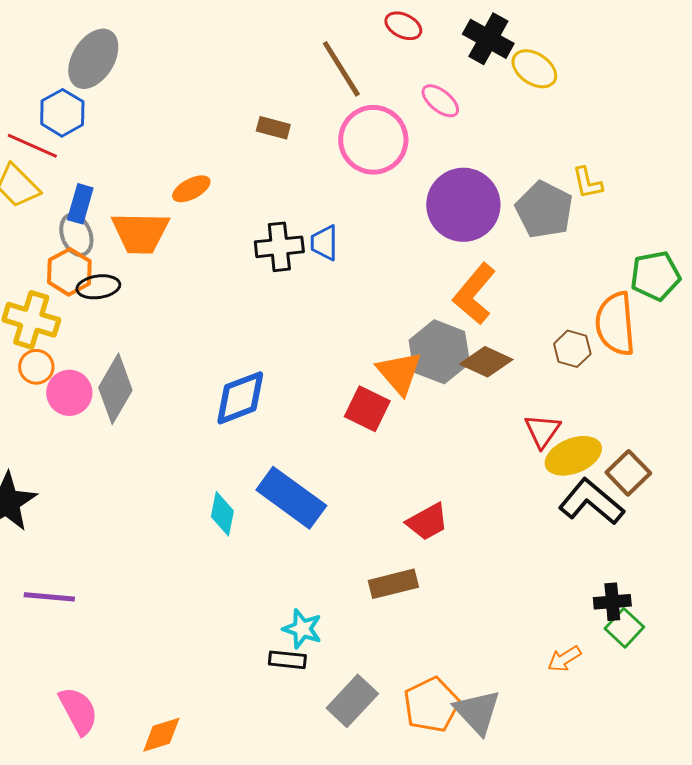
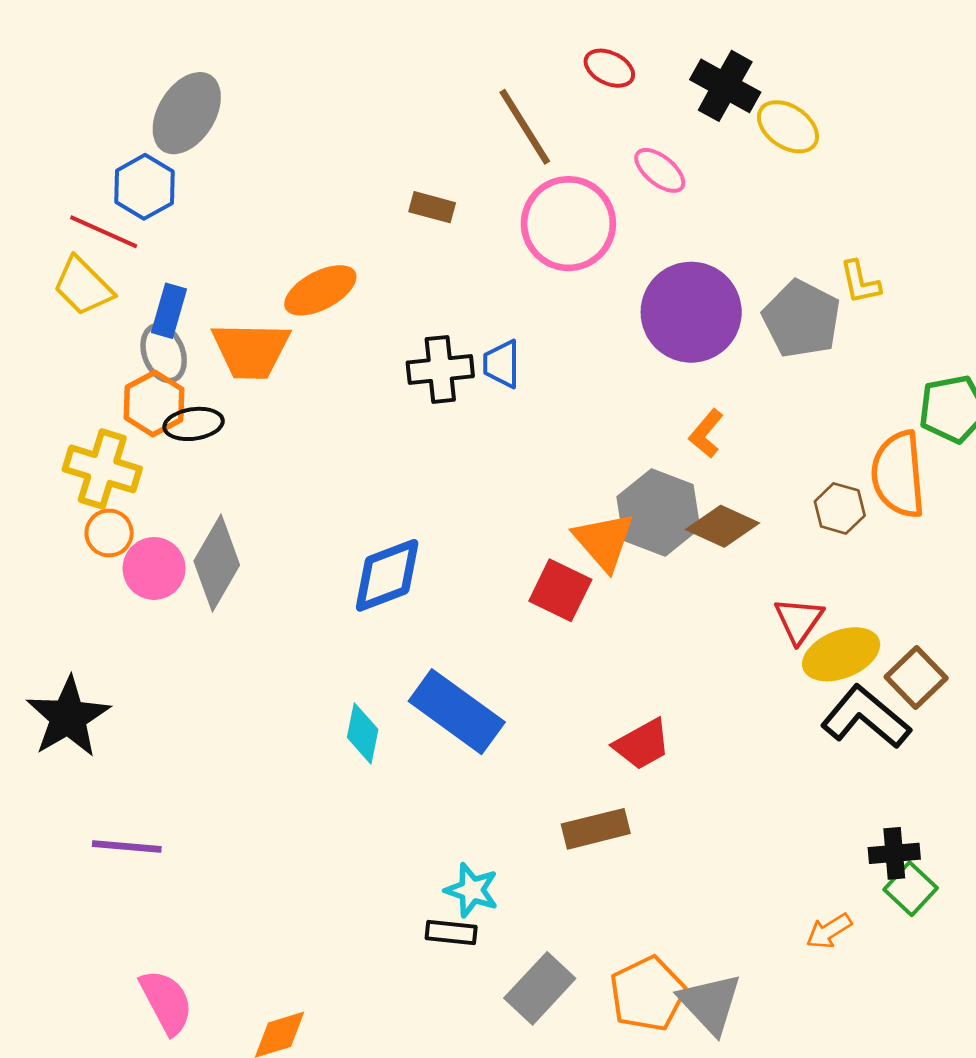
orange ellipse: (191, 189) -> (320, 290), size x1.4
orange L-shape: (474, 294) -> (706, 433), size x0.6

